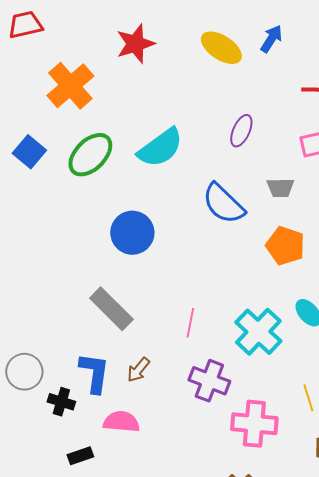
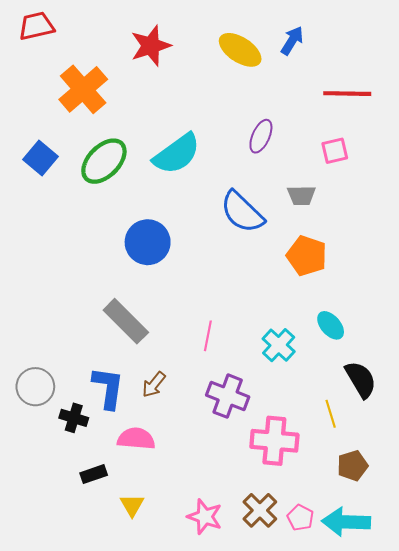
cyan cross: (258, 332) -> (279, 345), size x0.7

